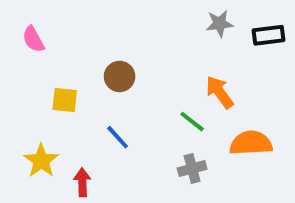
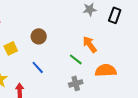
black rectangle: (269, 35) -> (115, 15), turned -63
yellow square: (65, 100) -> (11, 48), turned -32

